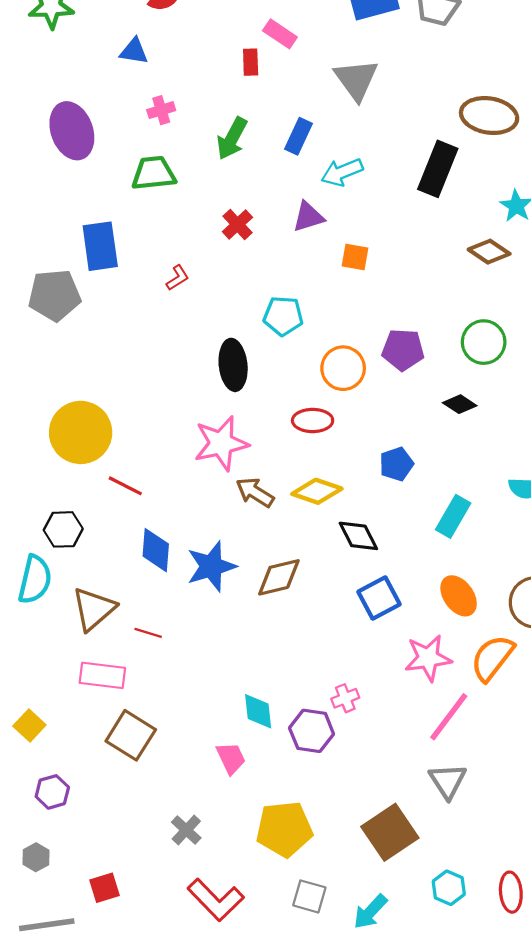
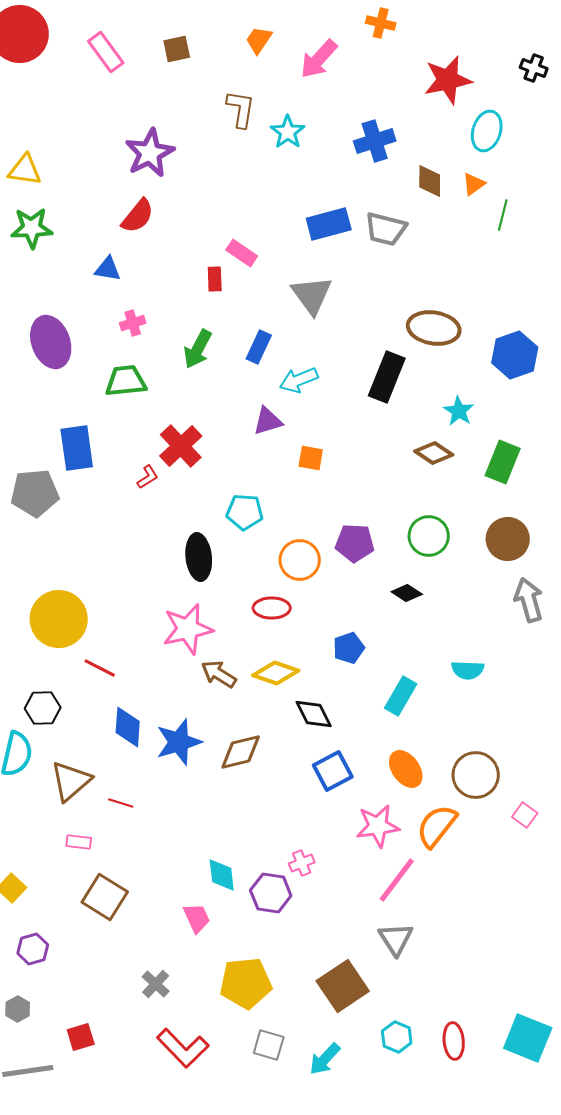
red cross: (237, 224) -> (181, 446), moved, size x1.5
pink rectangle: (102, 675) -> (79, 842), size x0.6

